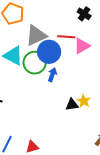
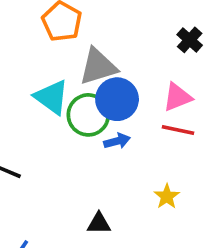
red line: (66, 37) -> (178, 130), moved
blue arrow: (52, 75) -> (117, 141), turned 48
black triangle: (72, 105) -> (99, 223), moved

